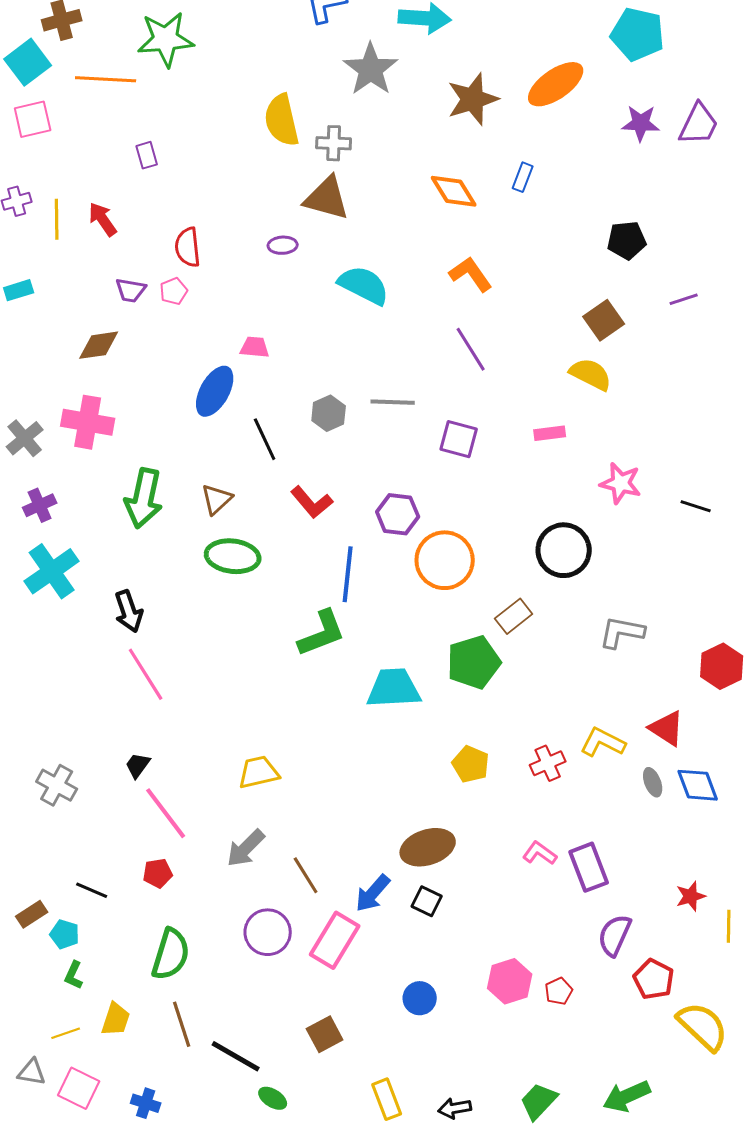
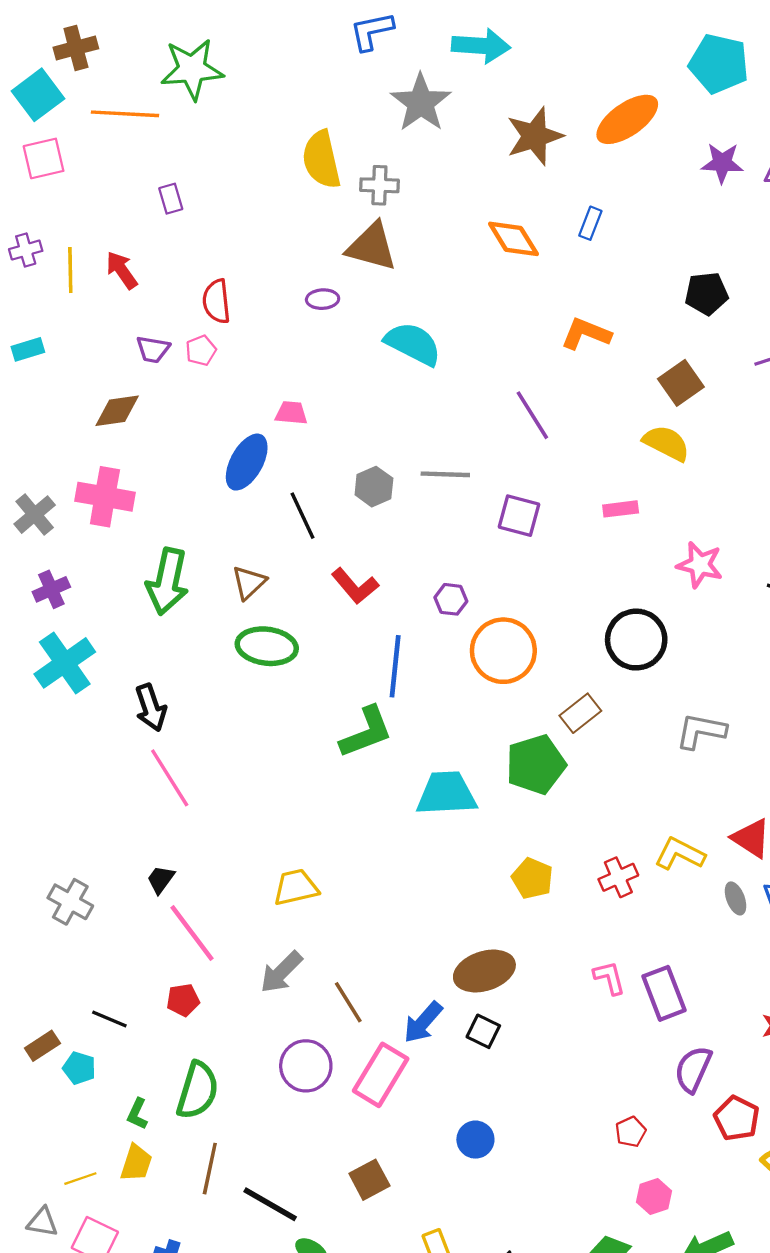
orange L-shape: (471, 274) -> (586, 334), moved, turned -33
purple hexagon: (398, 514) -> (451, 599), size x0.7
pink L-shape: (540, 853) -> (609, 978), turned 40
green L-shape: (74, 975) -> (137, 1114), moved
pink hexagon: (510, 981) -> (654, 1196), moved, size x0.7
brown line: (182, 1024) -> (210, 1169), turned 30

